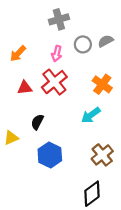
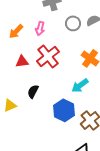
pink arrow: (57, 54) -> (40, 28), moved
blue hexagon: (50, 155) -> (64, 110), moved

